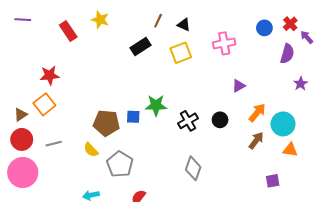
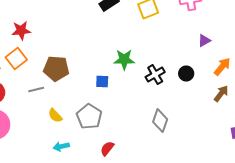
blue square: (133, 117) -> (102, 82), moved
brown pentagon: (106, 123) -> (56, 69), moved
gray line: (54, 144) -> (36, 90), moved
yellow semicircle: (91, 150) -> (55, 116), moved

